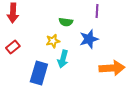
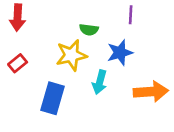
yellow star: (53, 41) -> (71, 55), size x1.6
cyan arrow: (63, 59) -> (100, 82), moved

